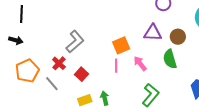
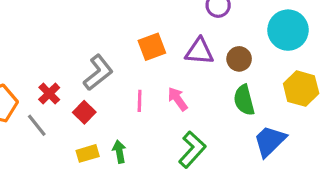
gray L-shape: (75, 42) -> (98, 73), moved
orange square: (121, 45) -> (152, 47), moved
green semicircle: (170, 59) -> (244, 100), moved

